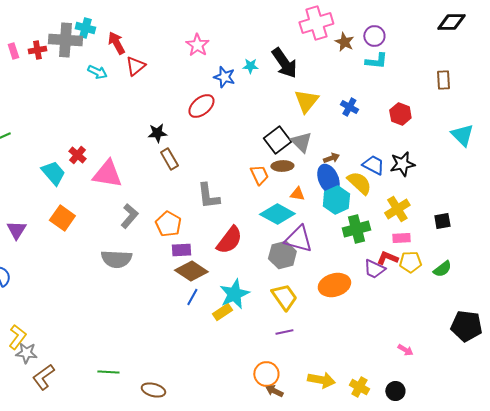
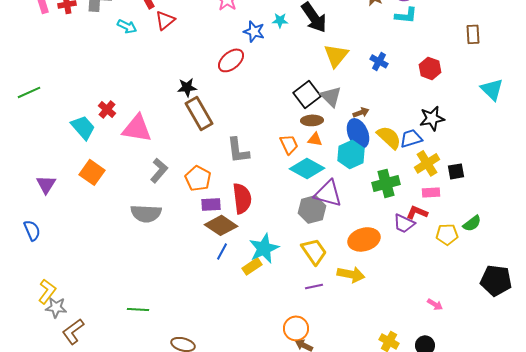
brown rectangle: (169, 159) -> (199, 113), size x1.5
blue trapezoid: (373, 165) -> (411, 138), moved, turned -45
orange trapezoid: (259, 175) -> (289, 144), moved
orange triangle: (297, 194) -> (315, 139), moved
cyan hexagon: (336, 200) -> (351, 154), moved
black square: (442, 221) -> (456, 171), moved
red semicircle: (229, 240) -> (242, 198), moved, turned -44
yellow pentagon: (410, 262) -> (447, 234), moved
green line: (108, 372) -> (138, 309), moved
yellow arrow: (321, 380) -> (351, 274), moved

